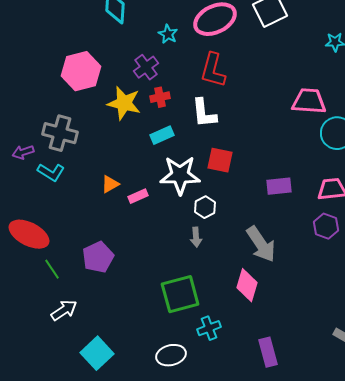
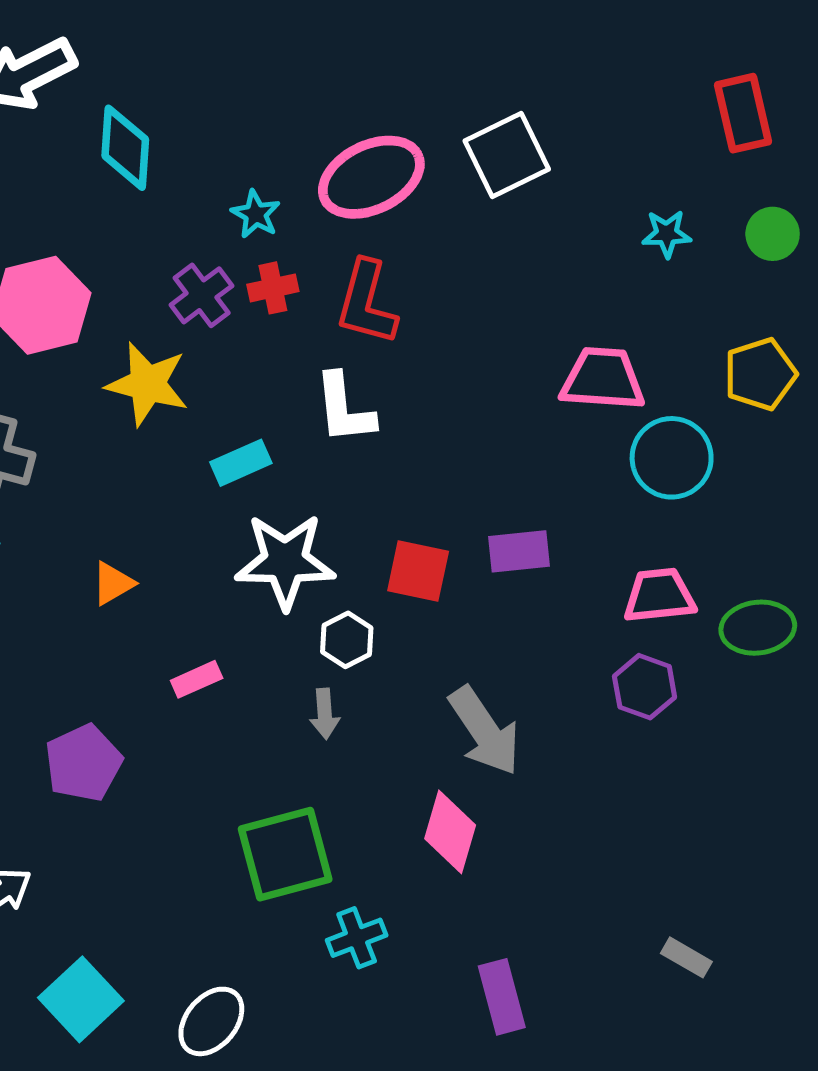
red cross: (160, 97) -> (273, 288), moved
red square: (220, 160) -> (418, 571), moved
purple rectangle: (279, 186) -> (519, 551), moved
pink rectangle: (138, 196) -> (197, 679), moved
white ellipse: (171, 355) -> (211, 1021), moved, turned -36

